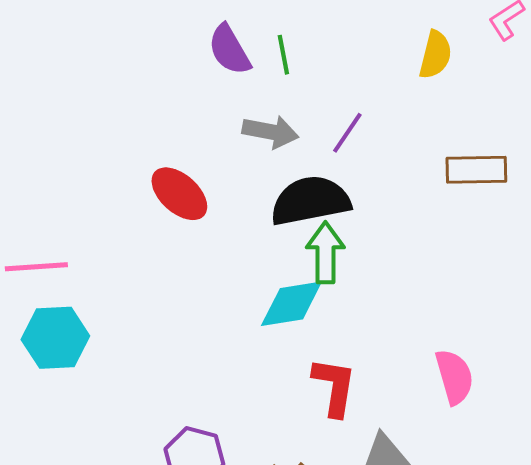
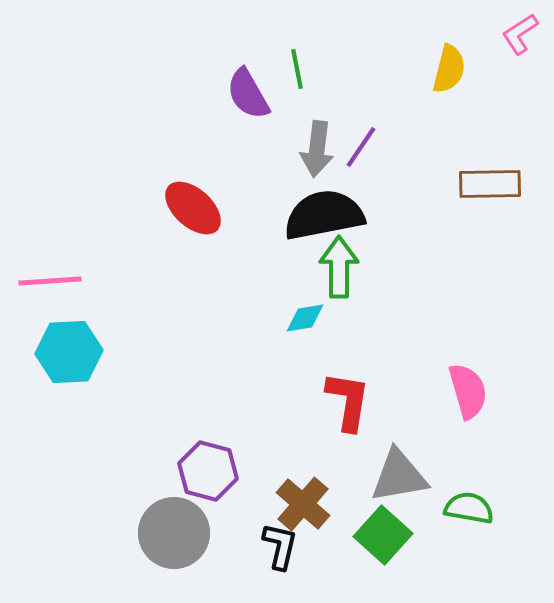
purple semicircle: (229, 50) -> (248, 94), moved
gray arrow: (270, 132) -> (317, 149), moved, turned 86
cyan diamond: (291, 304) -> (305, 318), size x0.6

